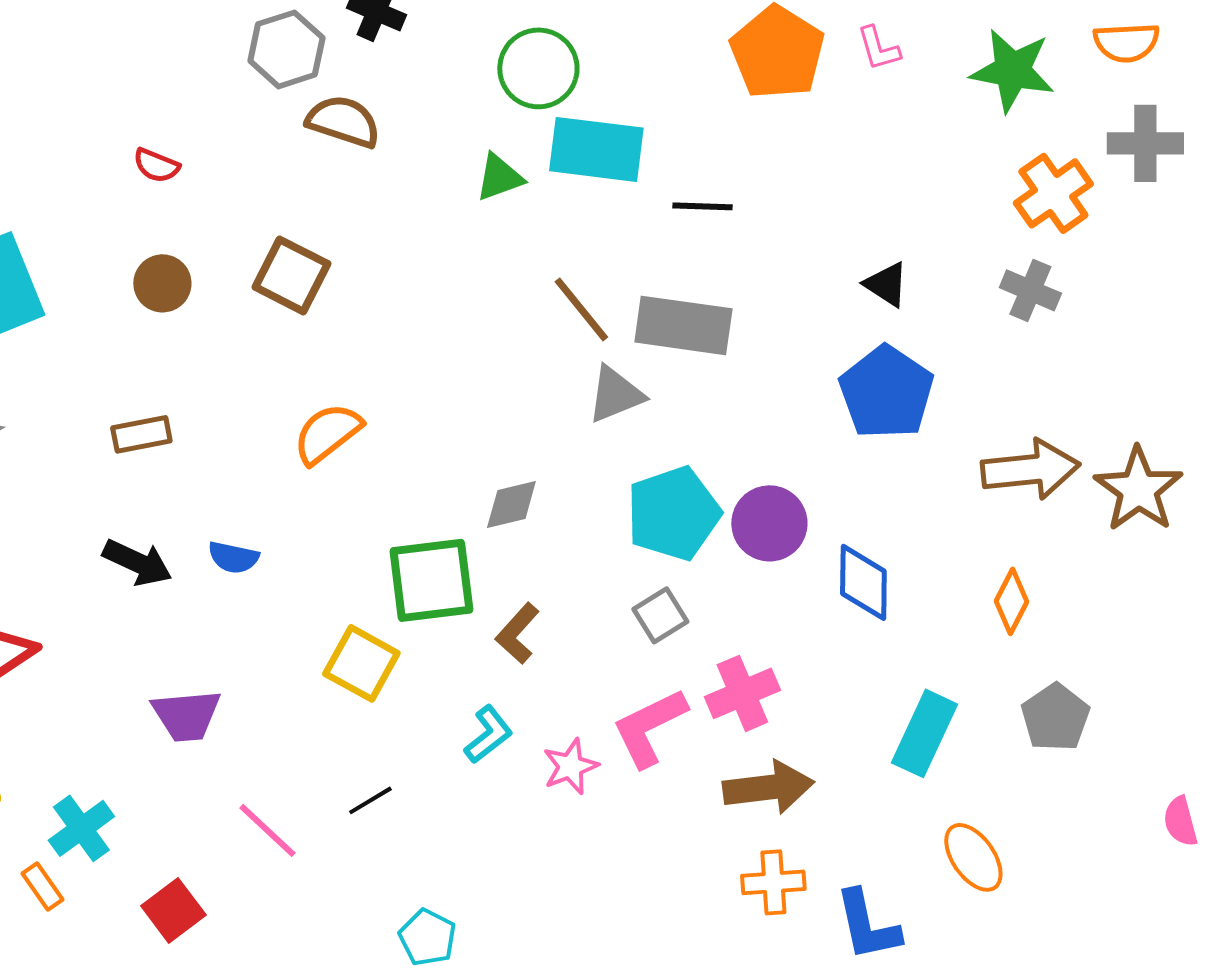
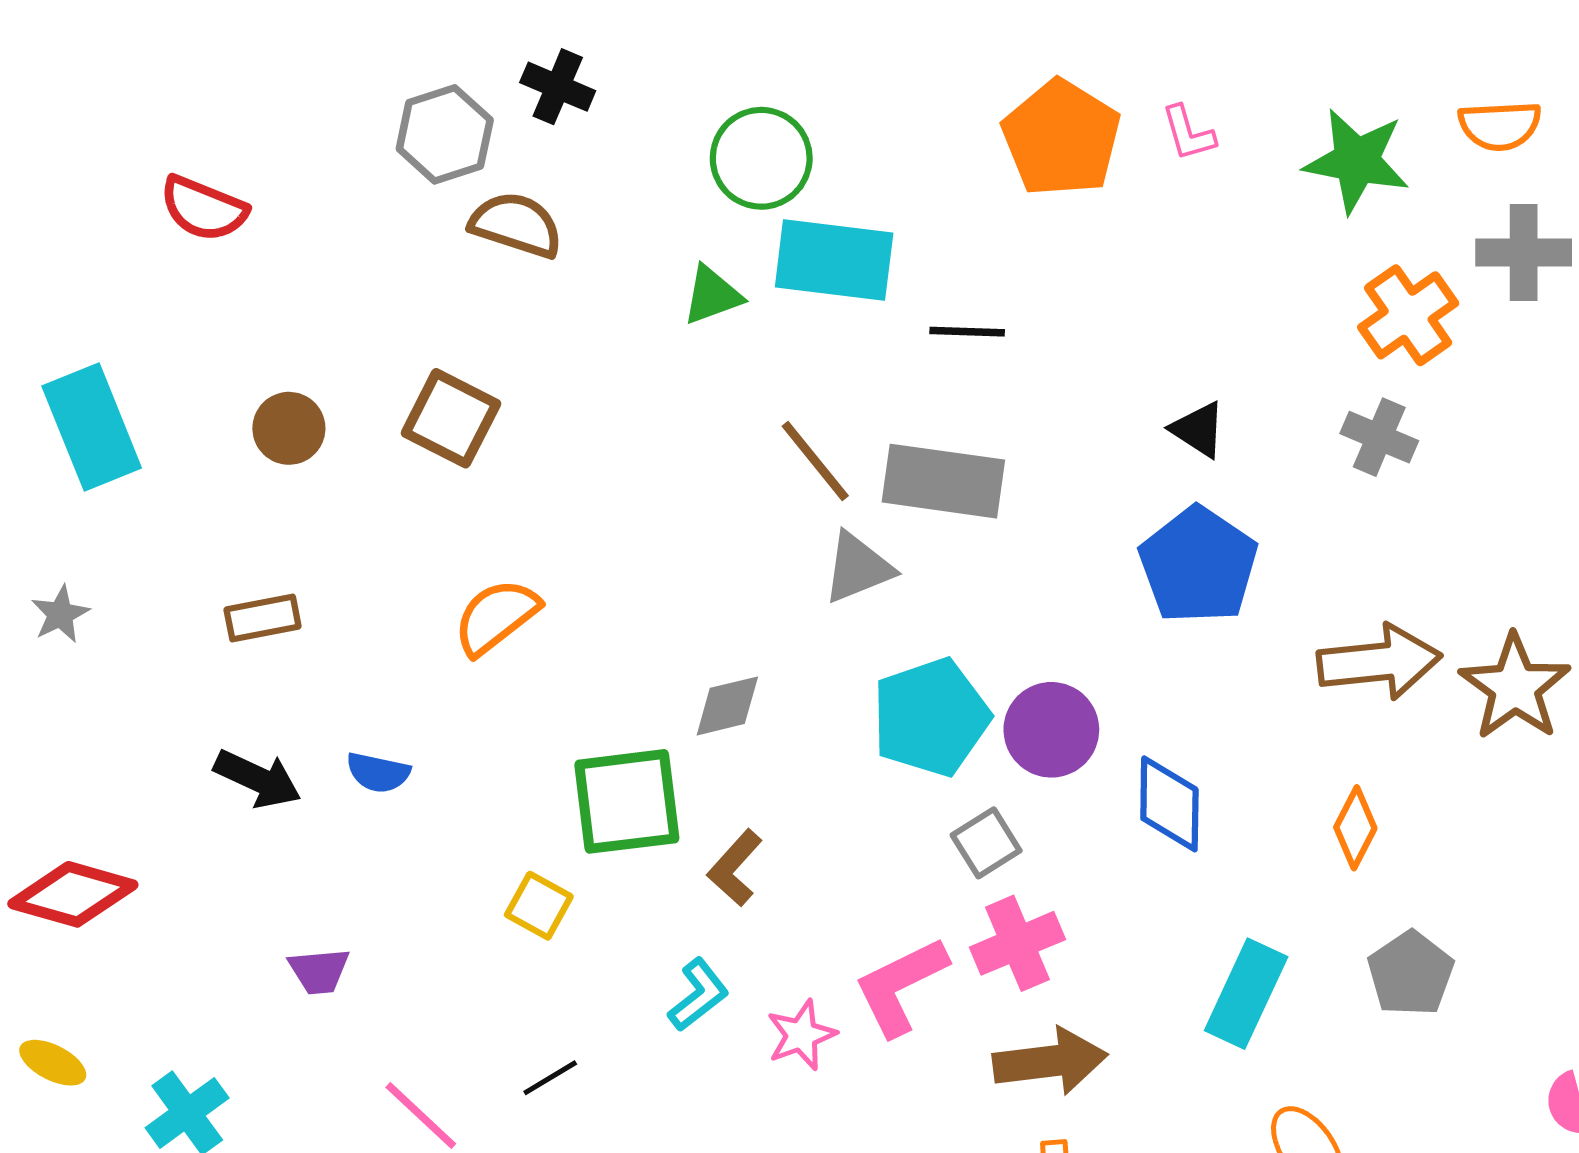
red semicircle: (156, 165) -> (203, 209), moved, size x1.5
gray square: (660, 615) -> (986, 843), moved
yellow square: (361, 663) -> (539, 906), size x0.7
purple trapezoid: (186, 715) -> (319, 971), size x0.7

